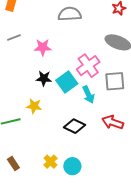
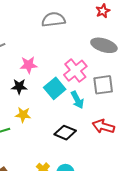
pink star: (43, 47) -> (29, 65), moved
black star: (44, 78) -> (19, 86), moved

